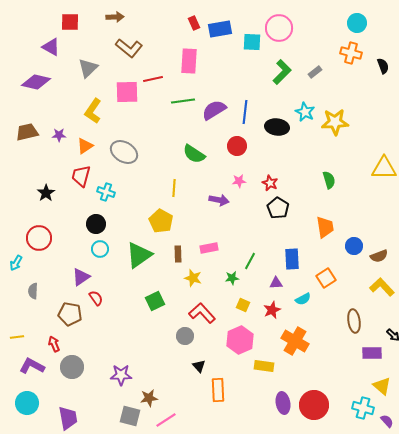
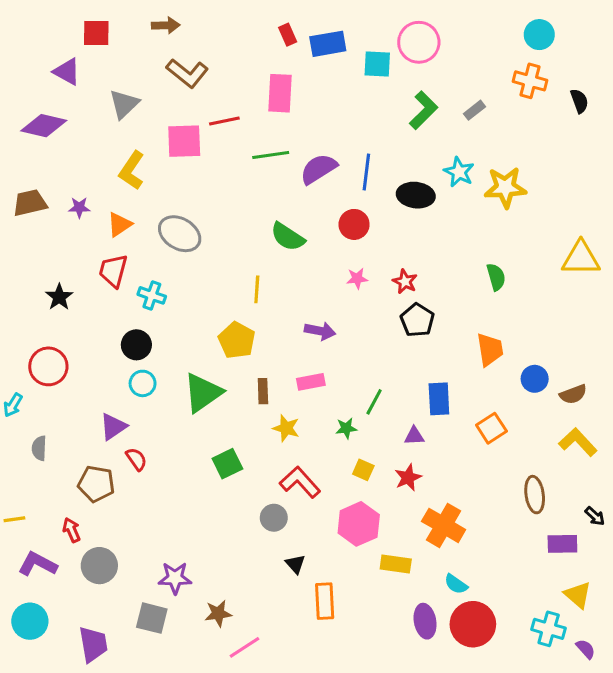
purple arrow: (219, 200) -> (320, 331), moved
cyan semicircle: (303, 299) -> (456, 584), moved, turned 63
gray square: (130, 416) -> (152, 618), moved

